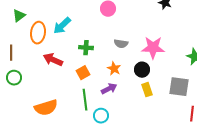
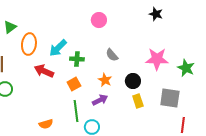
cyan arrow: (62, 26) -> (58, 48), moved
gray semicircle: (121, 44) -> (112, 55), turned 40
pink star: (153, 48) -> (157, 59), moved
orange semicircle: (46, 108) -> (46, 124), moved, size x0.6

